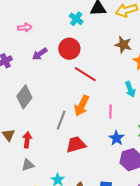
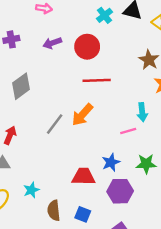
red line: (85, 74) -> (97, 80), turned -50
pink line: (110, 112) -> (128, 131), moved, turned 56
red trapezoid: (76, 145) -> (83, 177), moved

